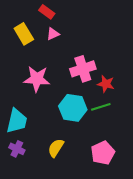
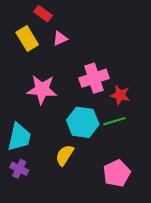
red rectangle: (47, 12) -> (43, 14), moved
yellow semicircle: (56, 148) -> (65, 155), moved

